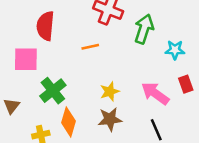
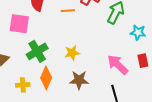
orange line: (90, 47) -> (68, 11), moved
yellow star: (110, 91) -> (72, 53), moved

